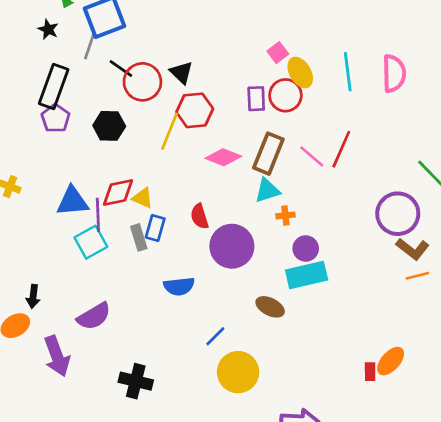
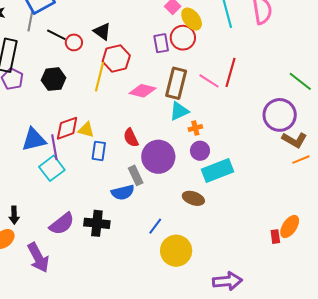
red circle: (142, 82) -> (74, 42), size x0.6
gray rectangle: (139, 237) -> (136, 175), moved
purple circle: (306, 248) -> (200, 151), moved
black cross: (136, 381) -> (97, 223), moved

